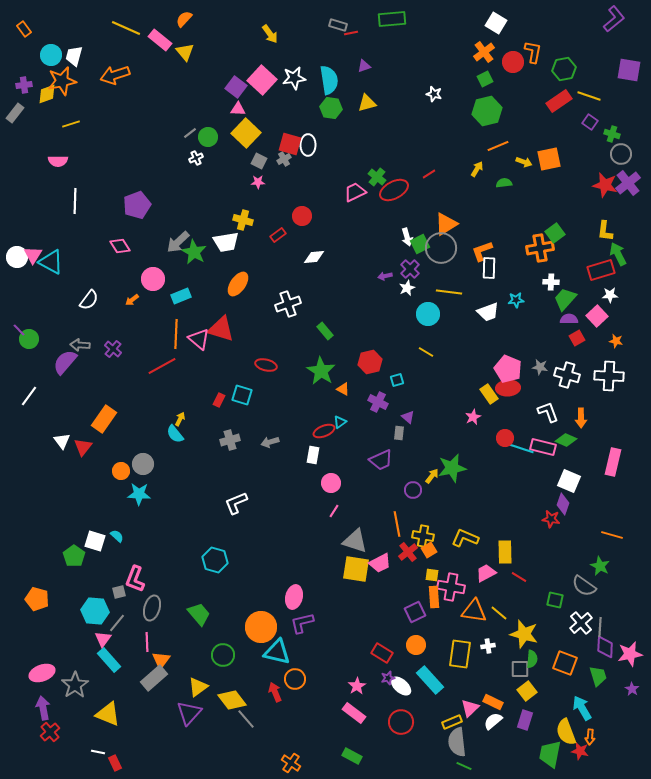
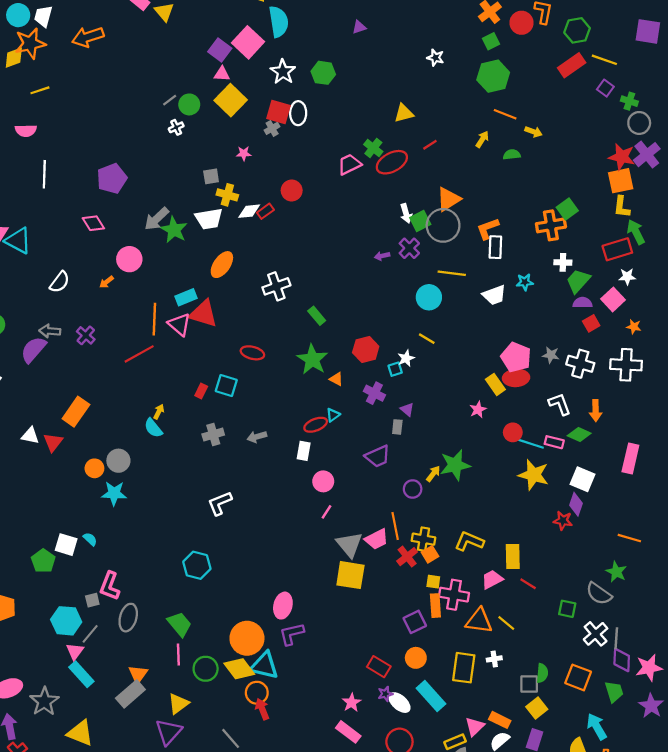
white star: (294, 78) -> (283, 72), moved, turned -30
cyan semicircle: (329, 80) -> (279, 22), moved
yellow triangle: (367, 103) -> (404, 113), moved
orange line: (498, 146) -> (505, 114), turned 45
orange square: (549, 159) -> (621, 181), moved
gray square: (259, 161) -> (211, 176), moved, turned -35
white diamond: (314, 257) -> (249, 211), moved
white star: (407, 288) -> (406, 358), moved
cyan rectangle: (181, 296) -> (186, 297), moved
white triangle: (62, 441) -> (30, 436), turned -42
pink rectangle: (543, 447) -> (554, 442), size x0.7
gray triangle: (355, 541) -> (349, 545), turned 32
pink trapezoid: (380, 563) -> (377, 539), moved
yellow star: (524, 634) -> (533, 475), moved
pink line: (147, 642) -> (178, 655), moved
orange circle: (295, 679) -> (257, 693), moved
purple star: (632, 689) -> (651, 706), size x1.6
yellow diamond: (232, 700) -> (239, 669), moved

